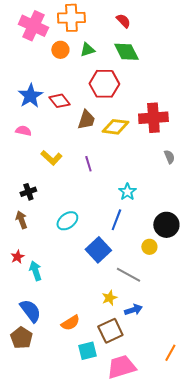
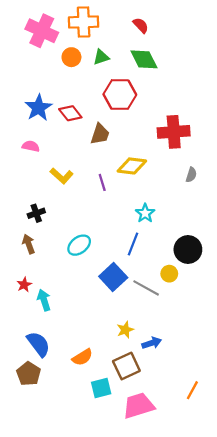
yellow diamond: (115, 127) -> (132, 166), moved
gray semicircle: (169, 157) -> (191, 175), turned 40
gray line: (128, 275) -> (146, 288), moved

